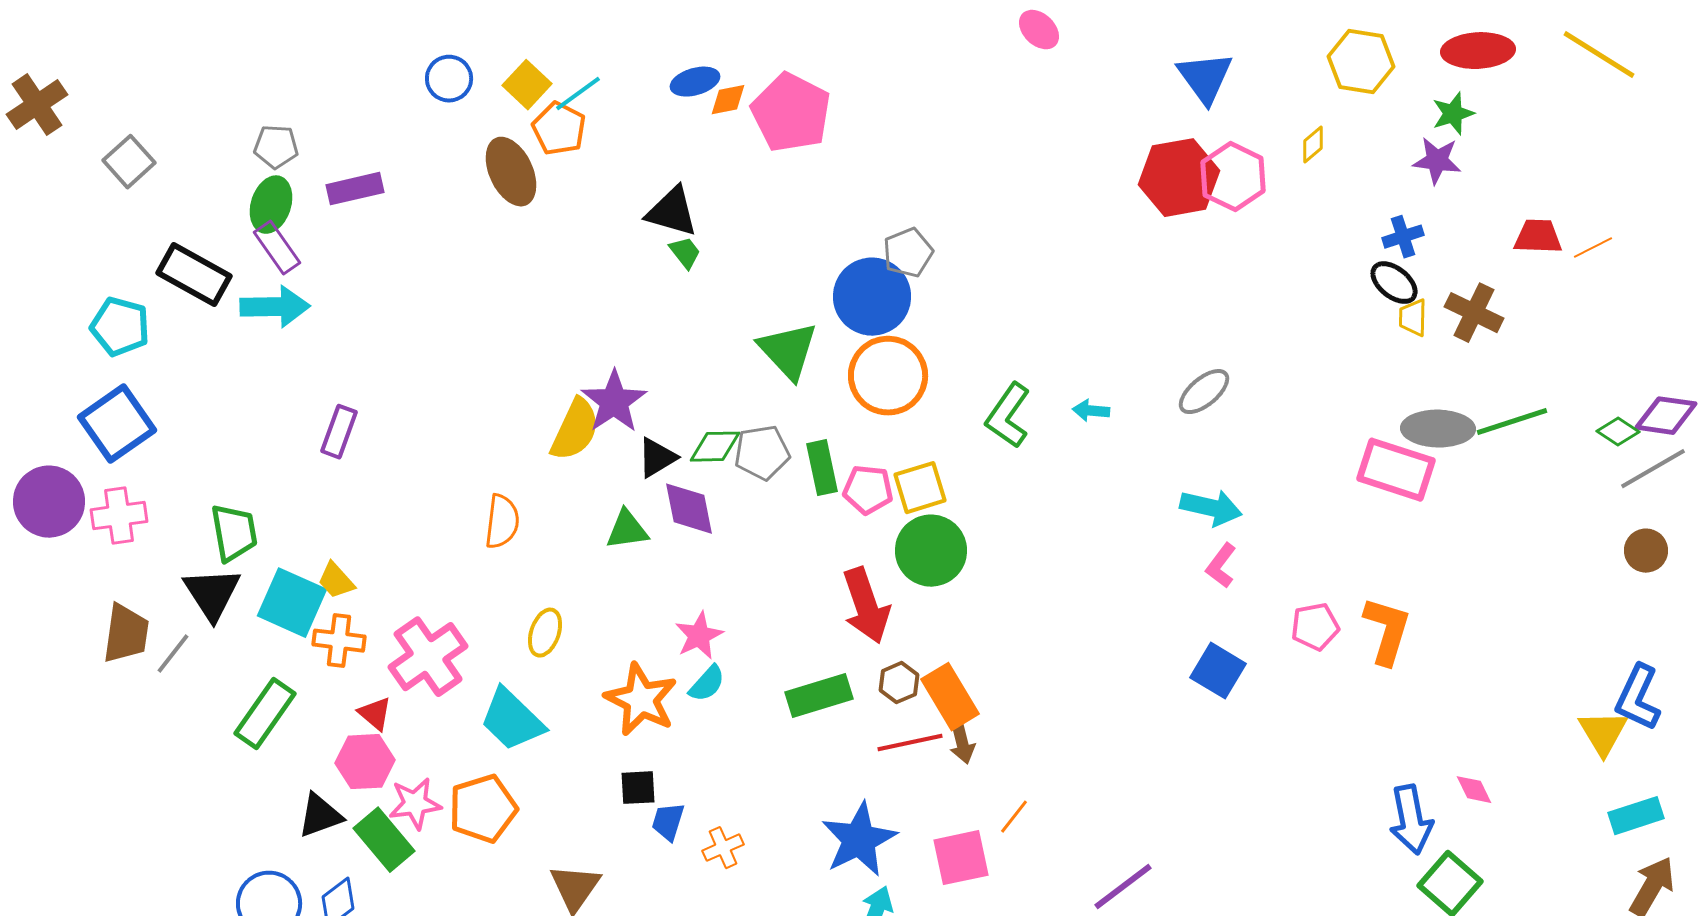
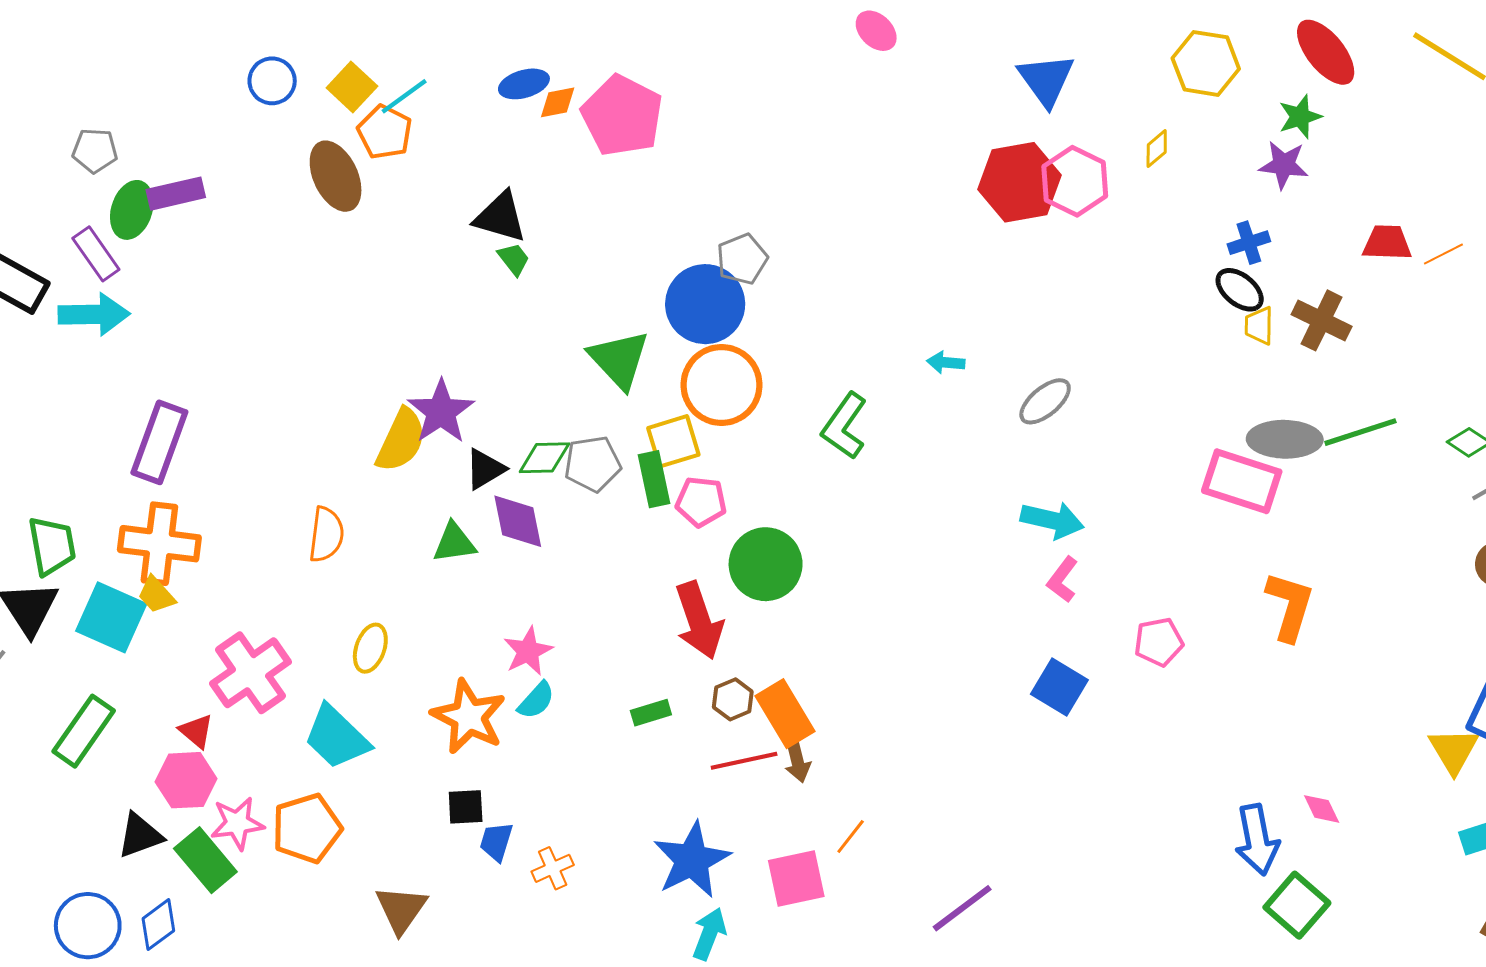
red ellipse: (1478, 51) -> (1326, 52), turned 54
green ellipse: (271, 205) -> (132, 210), moved
cyan arrow: (1091, 411) -> (946, 362), moved
purple rectangle: (339, 432) -> (159, 442), size x1.5
yellow square: (920, 488) -> (673, 441), moved
orange L-shape: (1387, 631) -> (1290, 606), moved
orange cross: (339, 641) -> (159, 544), moved, size x1.5
green rectangle: (819, 696) -> (651, 713), size x0.6

